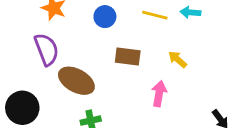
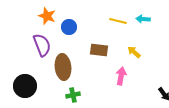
blue circle: (105, 17) -> (69, 27), moved
brown ellipse: (76, 81) -> (63, 67), turned 55

